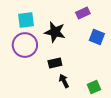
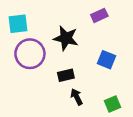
cyan square: (26, 20) -> (18, 24), moved
blue square: (97, 37) -> (107, 60), moved

